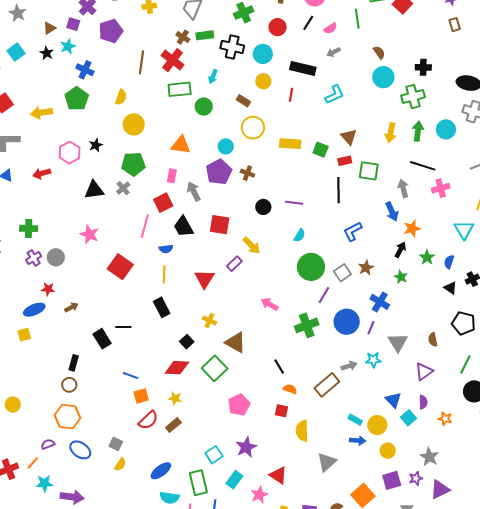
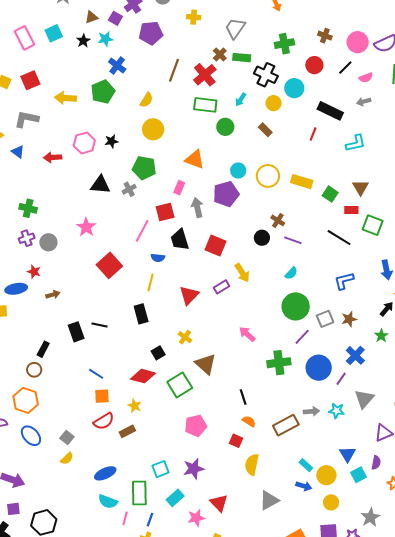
yellow circle: (263, 81) -> (274, 103), moved
yellow circle: (253, 128) -> (268, 176), moved
brown cross: (247, 173) -> (278, 220), moved
black line: (339, 190) -> (339, 238), turned -70

